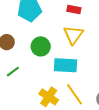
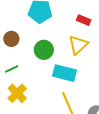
yellow cross: (49, 97) -> (17, 93), moved

